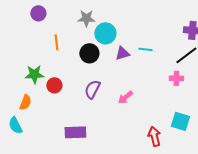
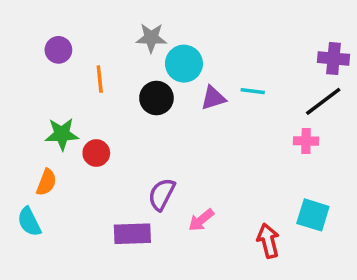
purple circle: (38, 13) -> (58, 50), moved
purple semicircle: (92, 89) -> (162, 194), moved
pink arrow: (125, 97) -> (201, 220), moved

